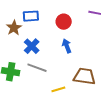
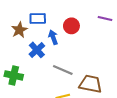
blue arrow: (67, 46) -> (53, 37), moved
gray line: (37, 68) -> (63, 70), moved

